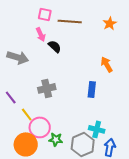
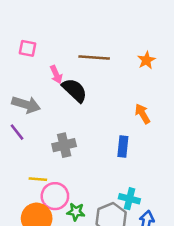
pink square: (45, 14) -> (27, 48), moved
black semicircle: (55, 46) -> (75, 90), size x1.5
purple line: (11, 97) -> (17, 132), moved
yellow line: (27, 114) -> (38, 179), turned -48

